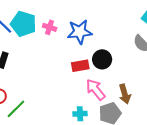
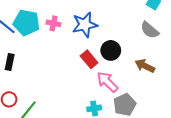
red rectangle: (80, 66) -> (89, 59), turned 66
brown arrow: (125, 94) -> (145, 66), moved, turned 138

